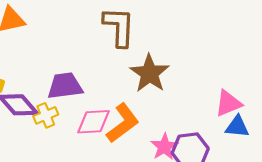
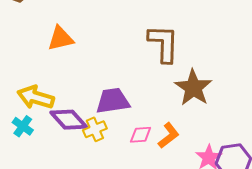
pink diamond: (93, 122) -> (141, 135), size x0.7
orange L-shape: (123, 123) -> (169, 136), size x0.7

